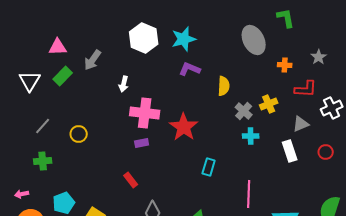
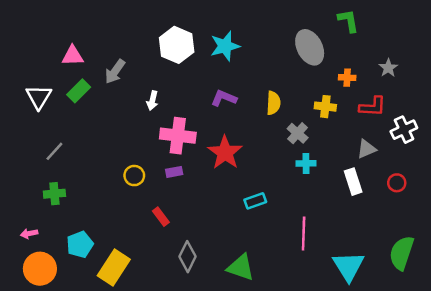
purple L-shape: (190, 69) -> (224, 98), moved
yellow cross: (269, 104) -> (325, 107), moved, turned 30
yellow circle: (79, 134) -> (134, 176), moved
cyan rectangle: (209, 167) -> (255, 201), turned 54

